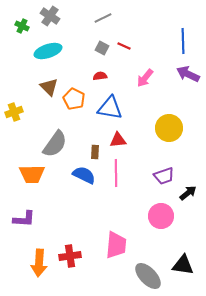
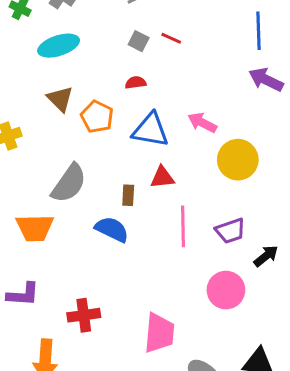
pink arrow: (145, 78) -> (202, 123), moved, turned 78
pink line: (116, 173) -> (183, 226), moved
red cross: (70, 256) -> (84, 315), moved

